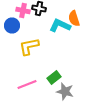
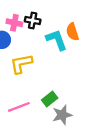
cyan L-shape: (60, 26) -> (56, 40), turned 45
gray star: (65, 92) -> (62, 115), turned -30

